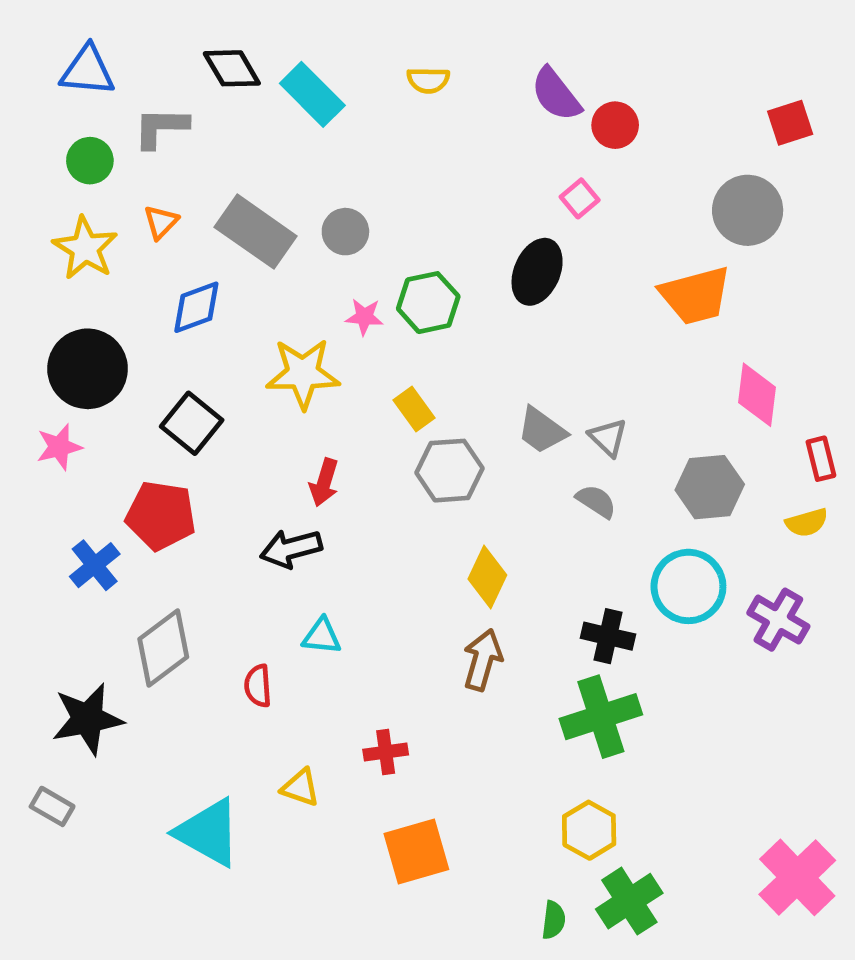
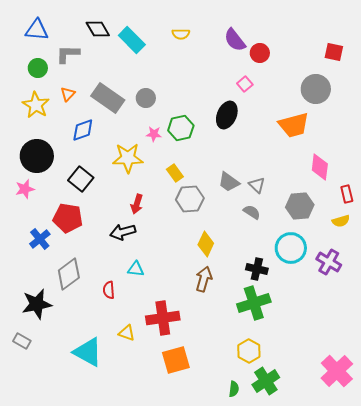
red square: (790, 123) -> (334, 52), turned 30
red cross: (386, 752) -> (163, 318), size x1.8

